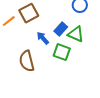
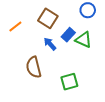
brown square: (29, 13) -> (48, 18), moved, turned -30
green square: (62, 52) -> (69, 82), moved, turned -36

